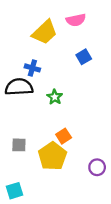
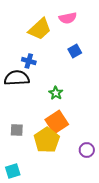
green star: (55, 97) -> (56, 93), moved
orange square: (64, 136) -> (57, 122), size x1.6

